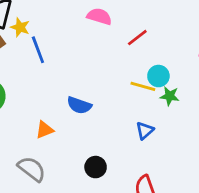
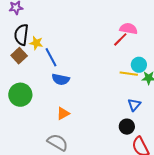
pink semicircle: (99, 16) -> (129, 29), moved
blue semicircle: (79, 105) -> (61, 79), moved
black circle: (96, 167) -> (127, 127), moved

